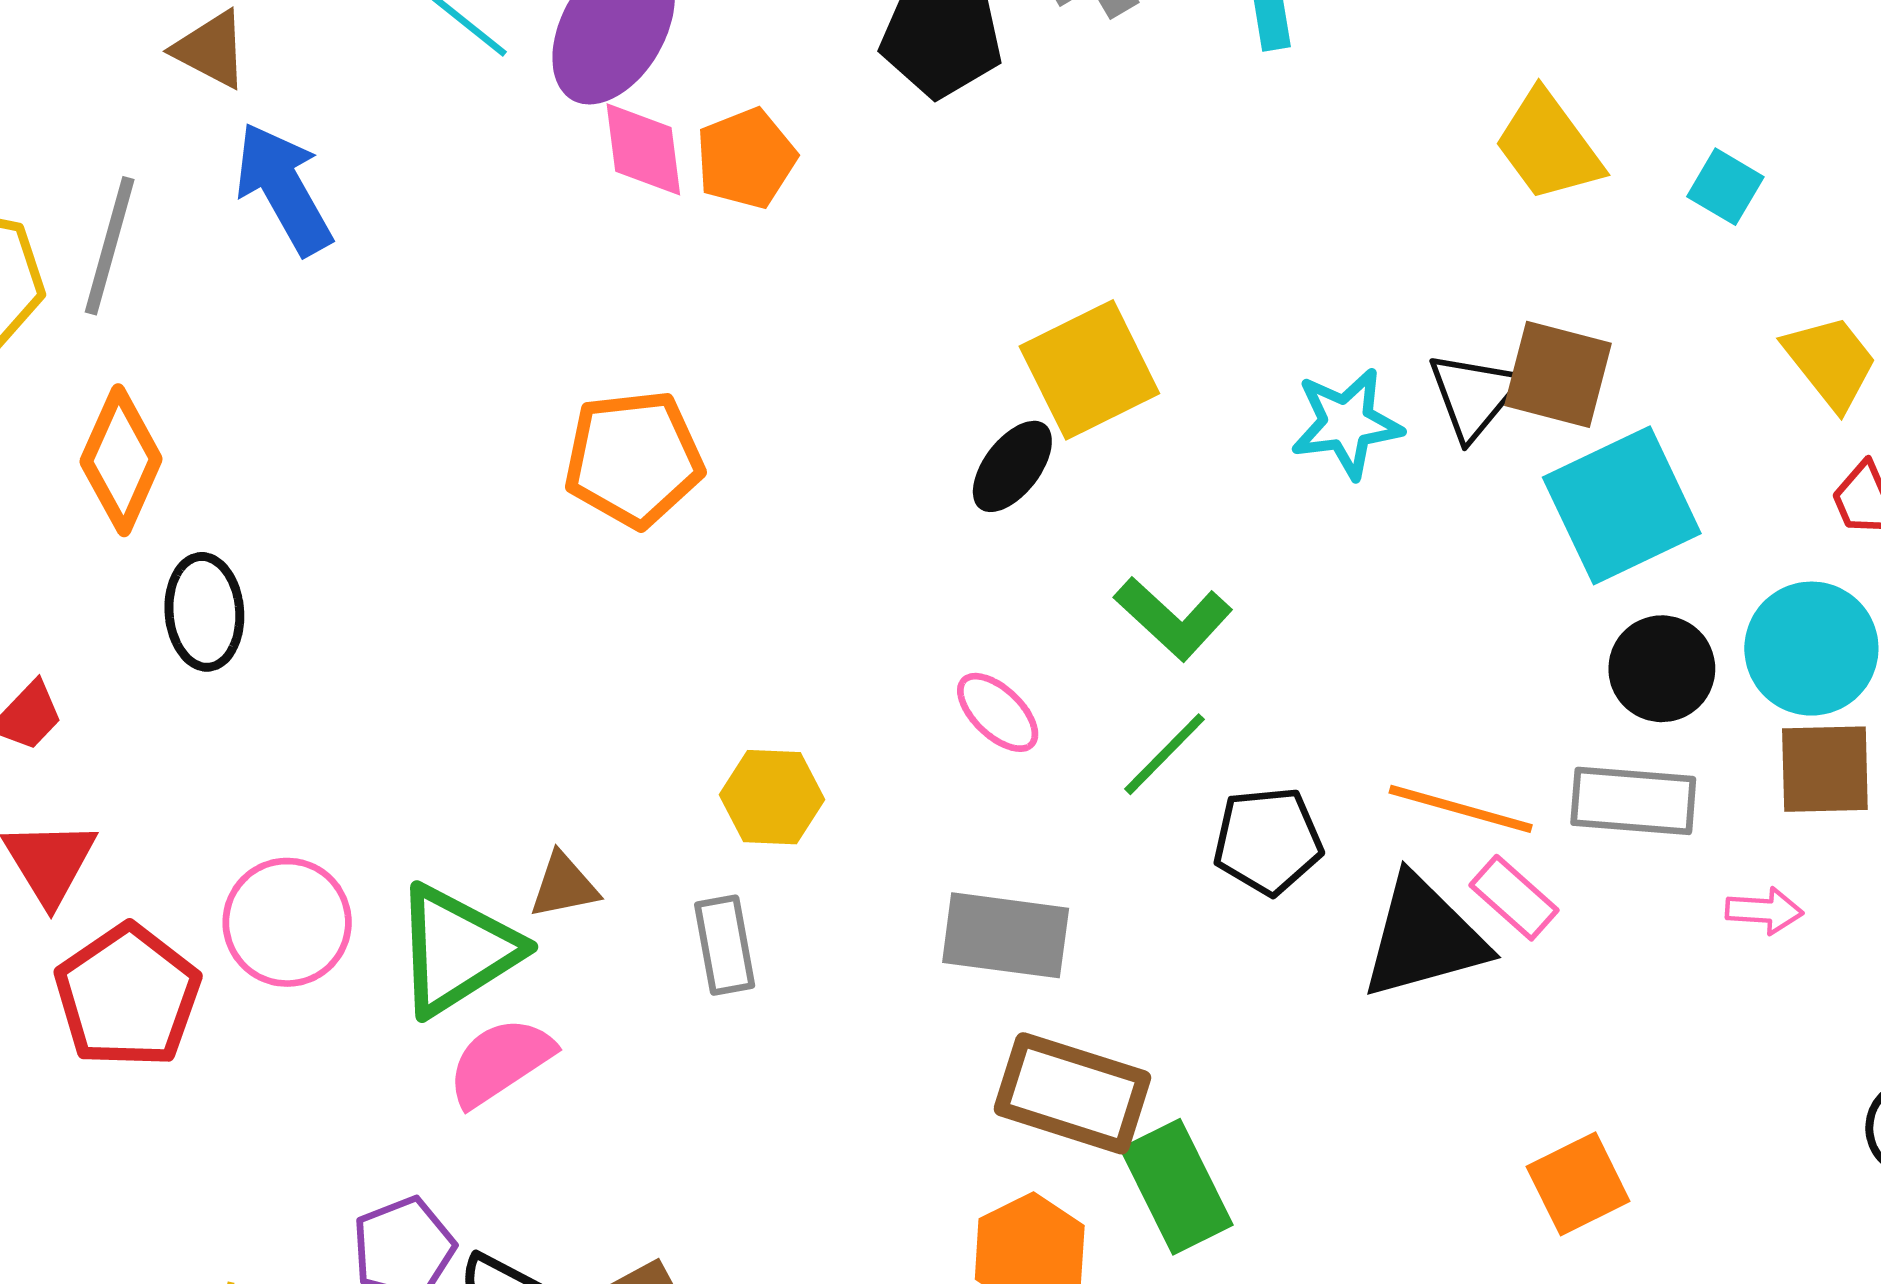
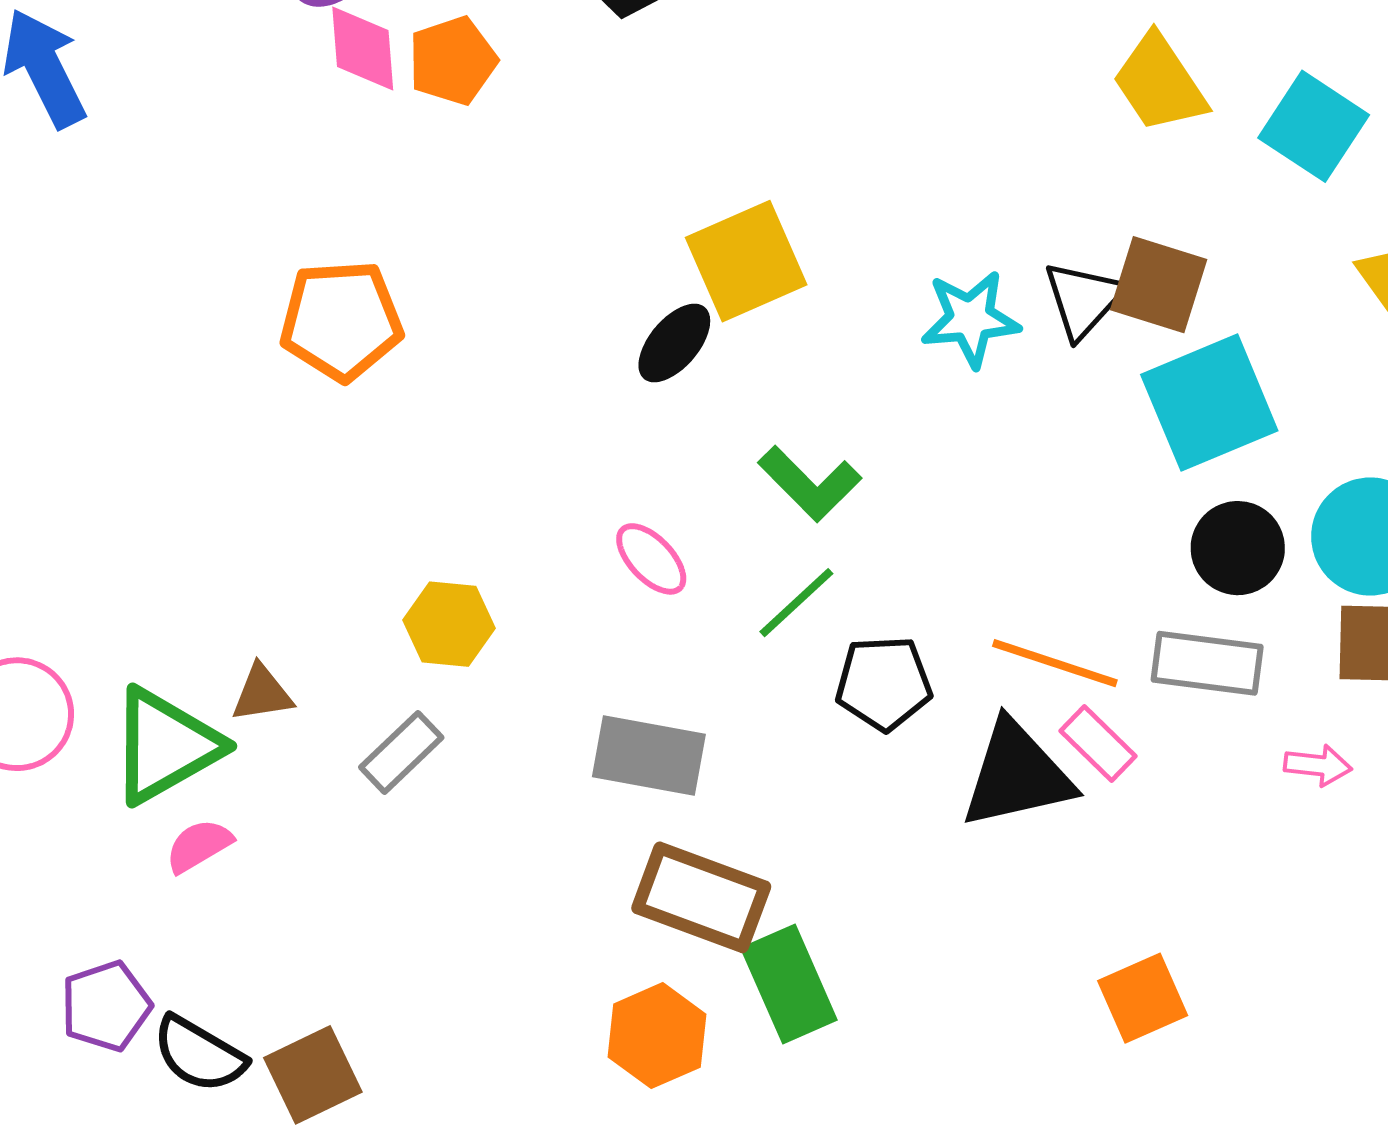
cyan square: (1725, 187) -> (1314, 126), size x1.6
gray rectangle: (725, 945) -> (401, 752), turned 54
pink semicircle: (500, 1062) -> (199, 846), size x0.7

